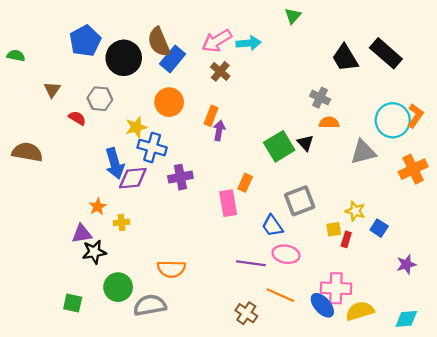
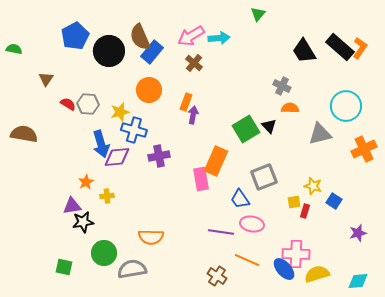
gray hexagon: (100, 99) -> (88, 104), moved
orange L-shape: (415, 116) -> (360, 48), moved
orange rectangle: (245, 183) -> (216, 161), size x1.8

